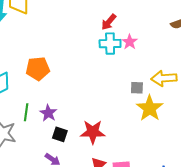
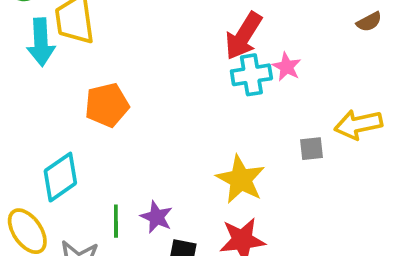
red arrow: (109, 22) -> (243, 36), size x1.5
orange pentagon: (38, 69) -> (107, 105), moved
yellow star: (150, 108) -> (241, 179), moved

